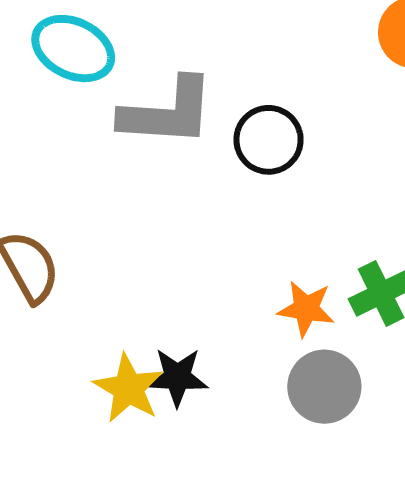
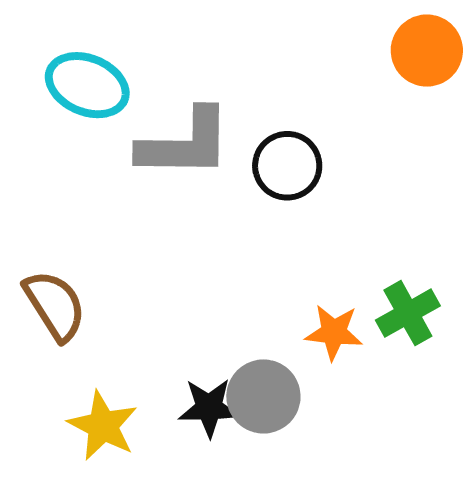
gray circle: (324, 387) -> (263, 396), moved
yellow star: (128, 388) -> (103, 426), moved

